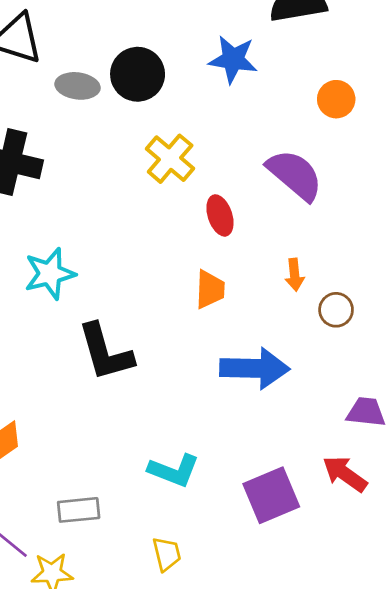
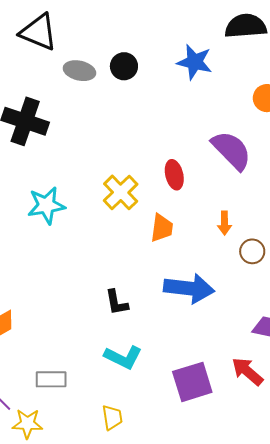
black circle: (138, 74) -> (124, 66), size x0.7
yellow cross: (170, 159) -> (121, 192), moved
black L-shape: (105, 352) -> (117, 302), moved, size x0.6

